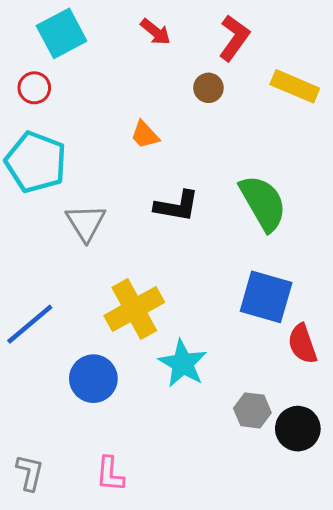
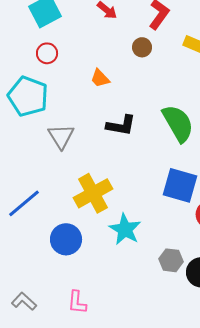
red circle: (34, 88) -> (47, 53), moved
gray L-shape: (30, 473) -> (24, 301), turned -60

